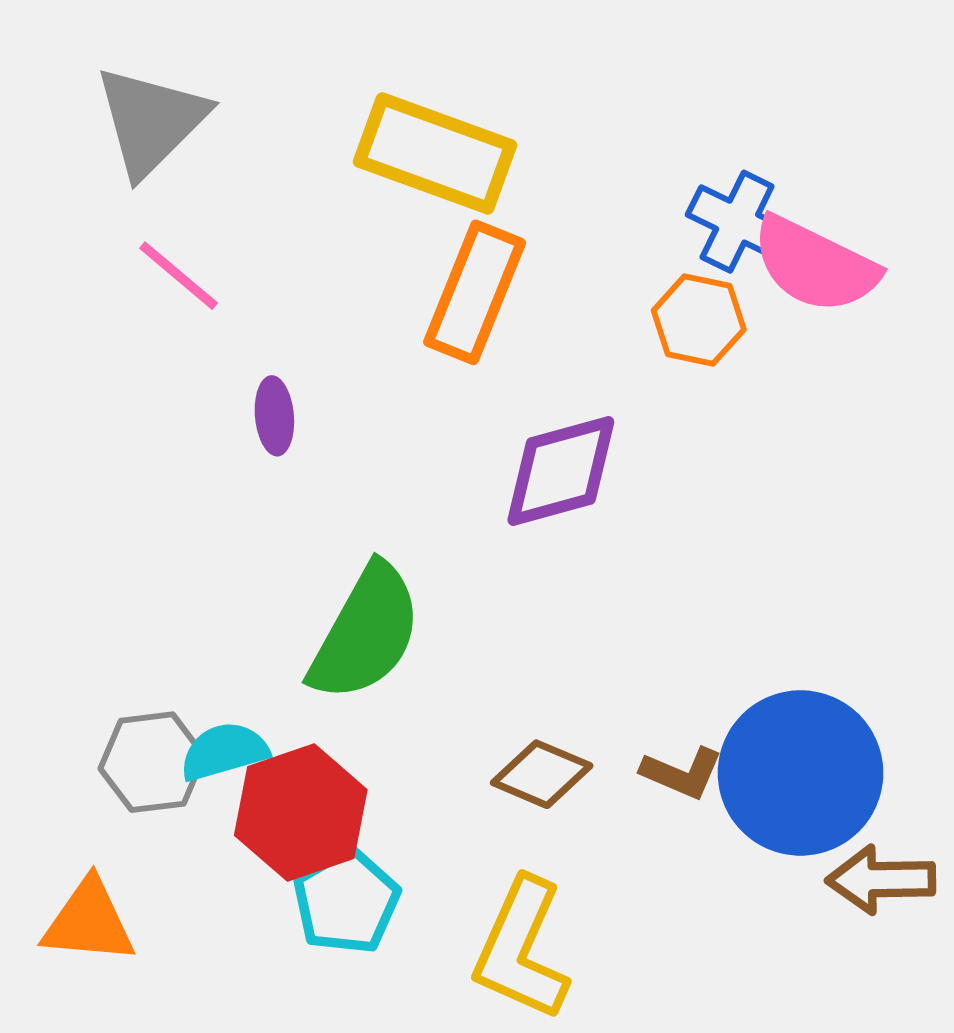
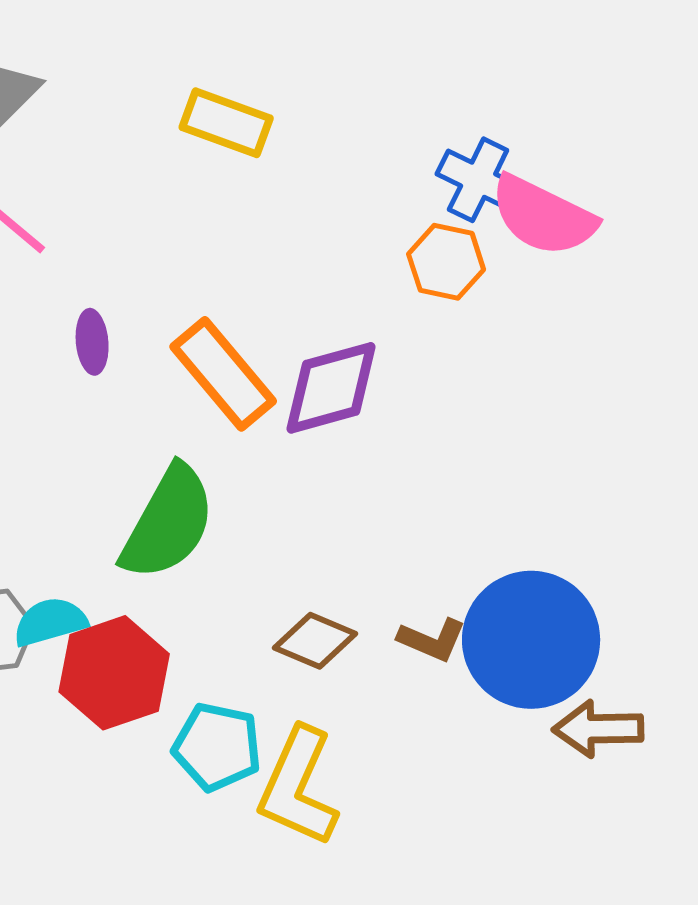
yellow rectangle: (435, 153) -> (226, 123), size x0.7
orange rectangle: (475, 292) -> (223, 374), moved, turned -62
cyan pentagon: (346, 901) -> (217, 747), moved, turned -30

